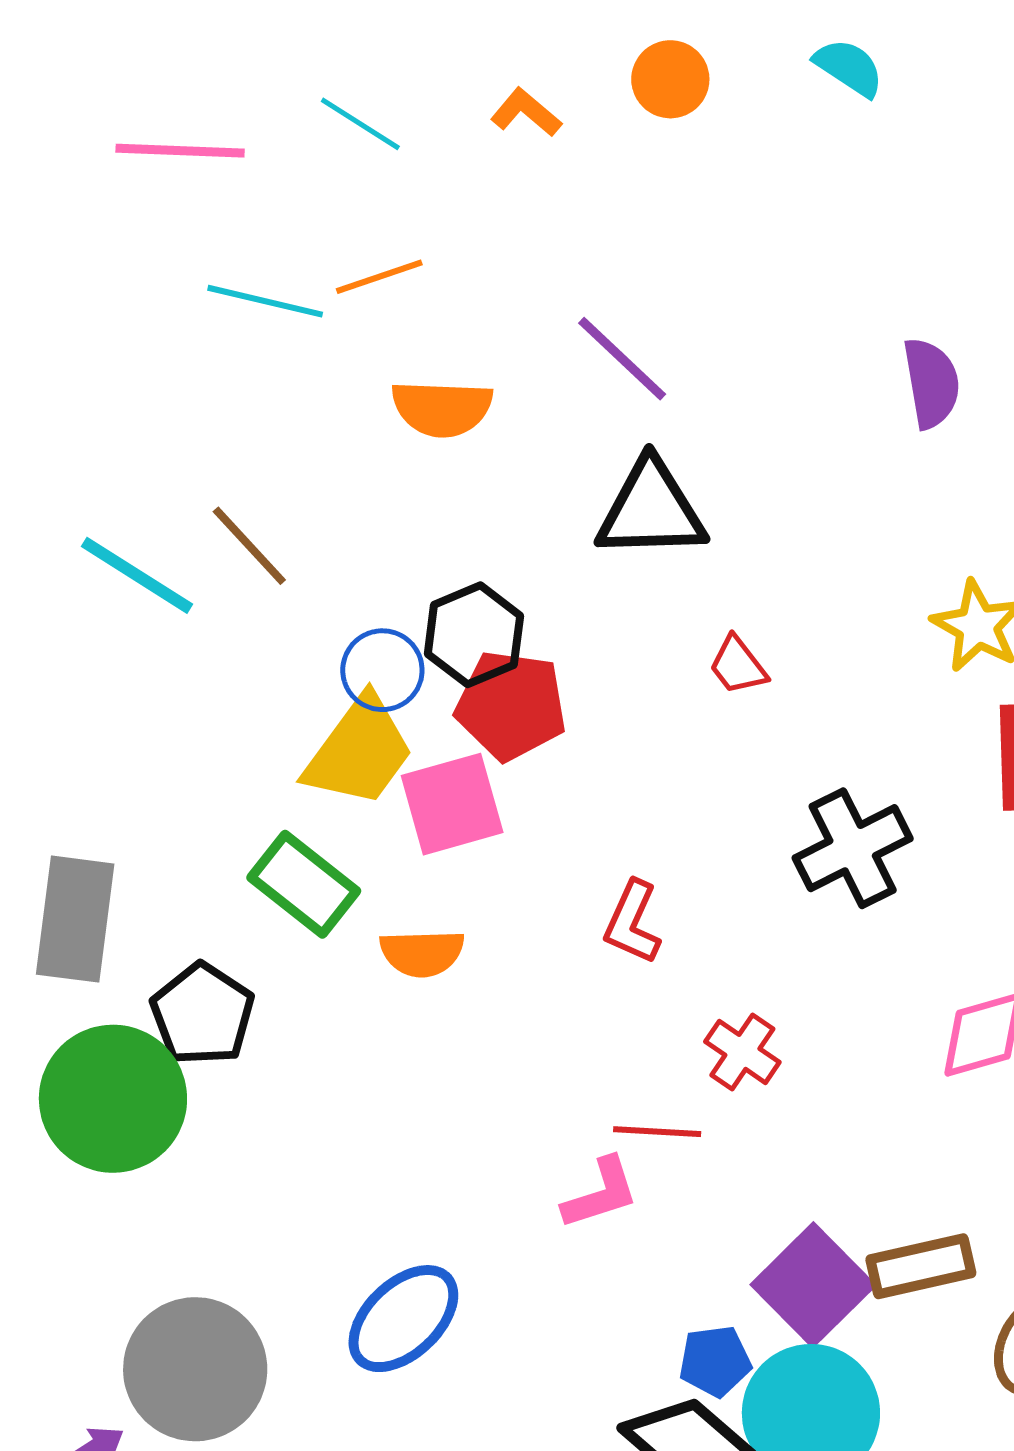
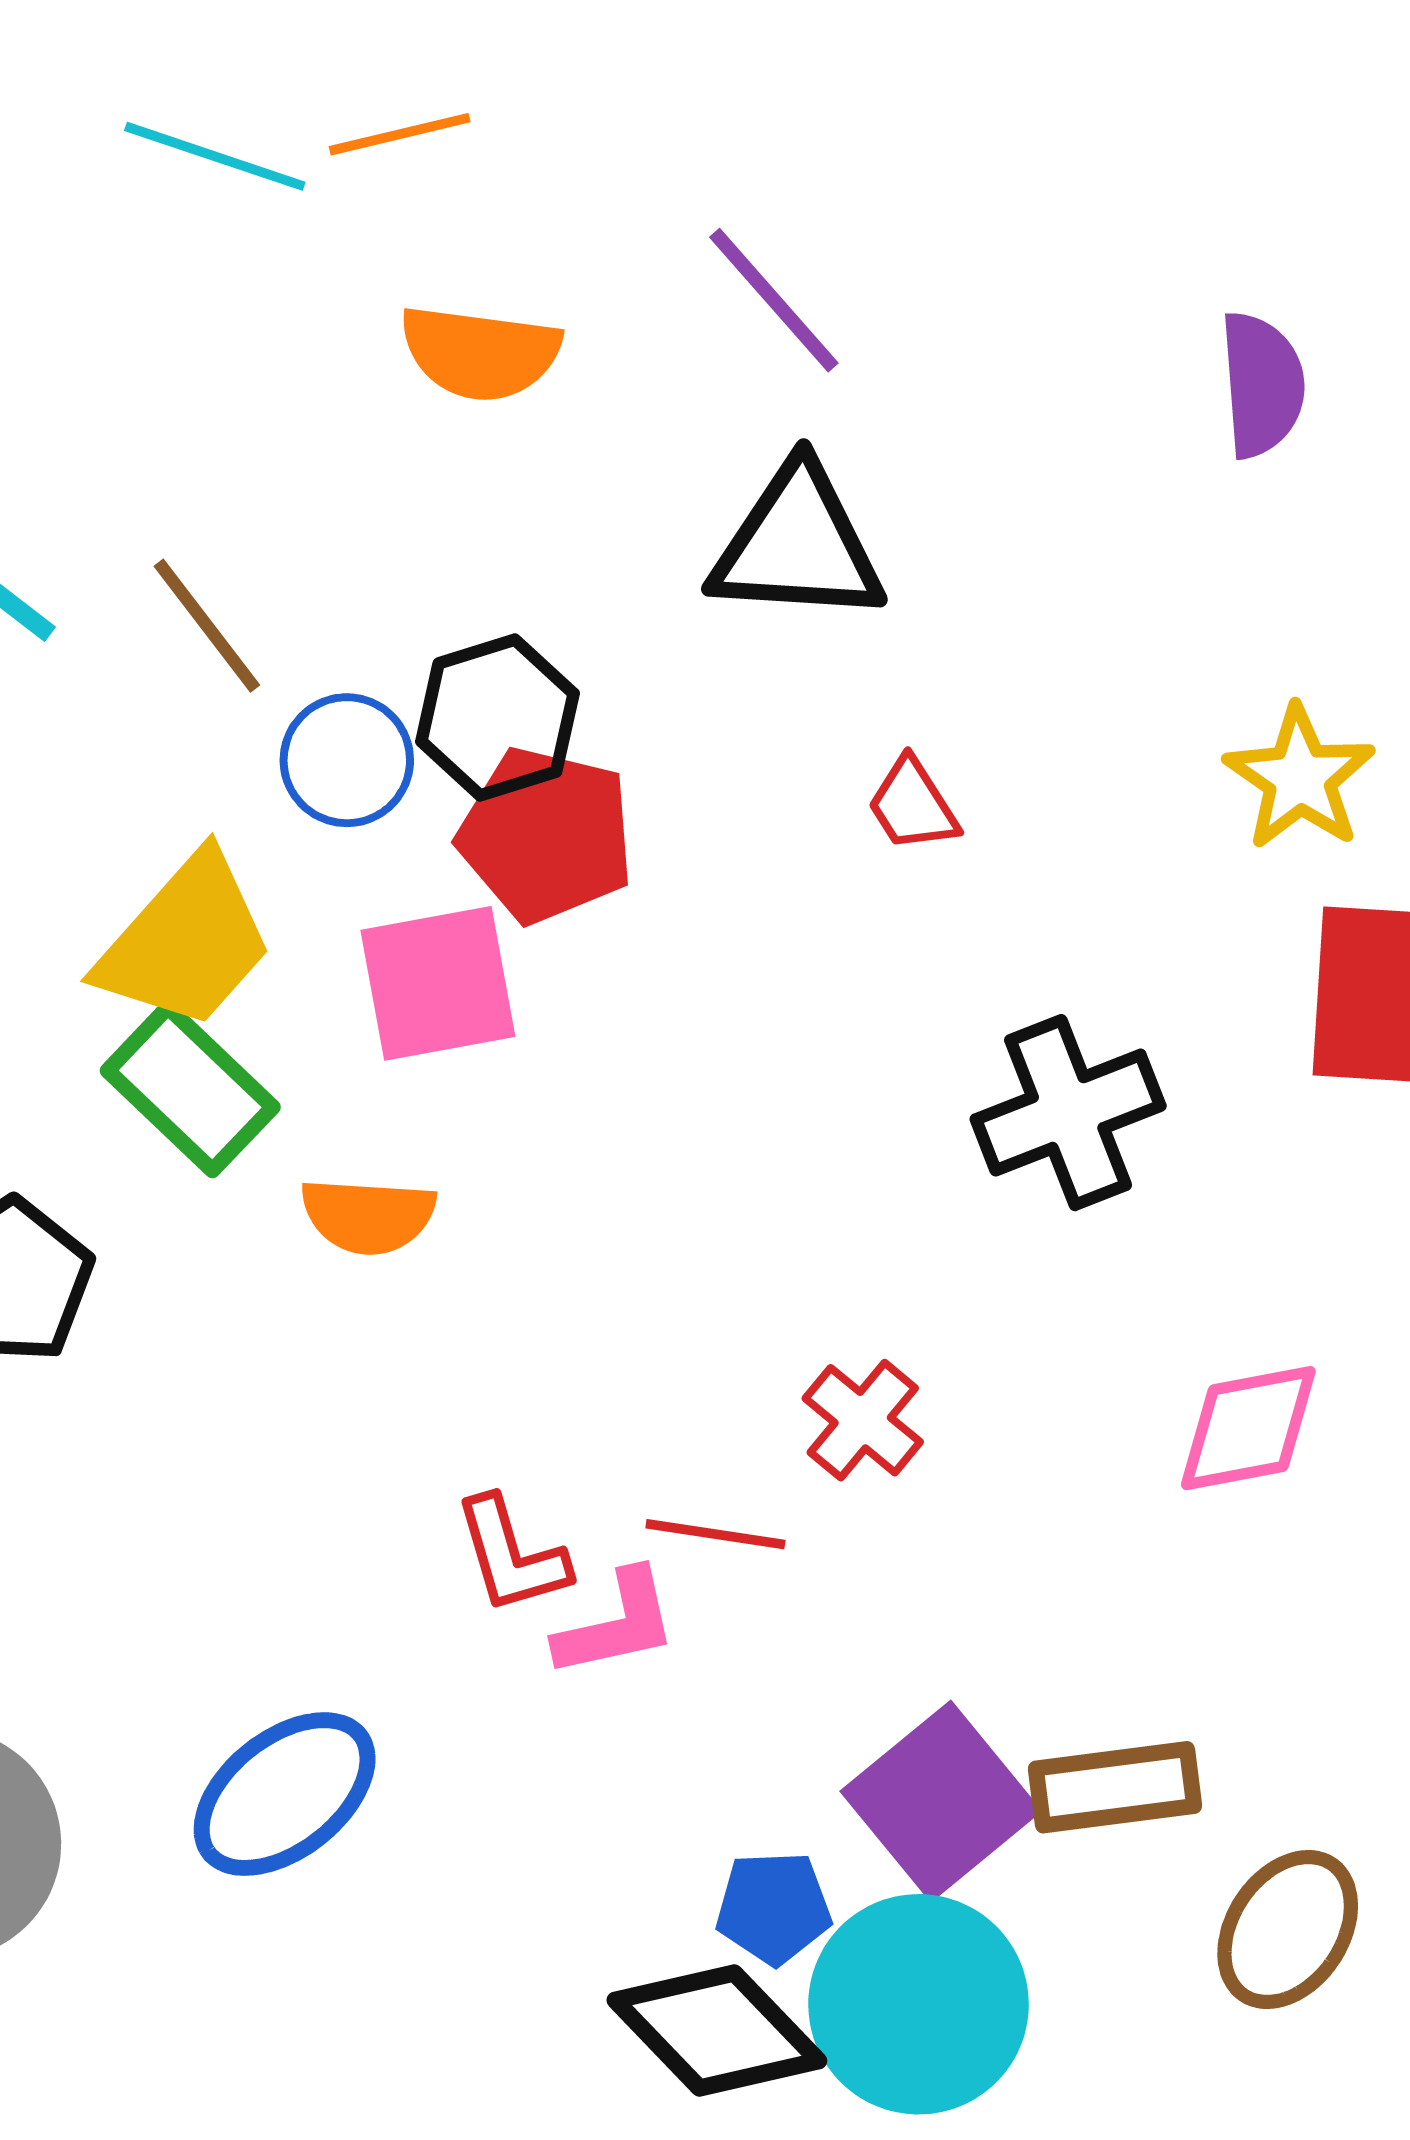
brown line: (249, 546) -> (207, 626), moved
yellow trapezoid: (359, 751) -> (186, 942), moved
red L-shape: (632, 922) -> (511, 1555), moved, turned -46

